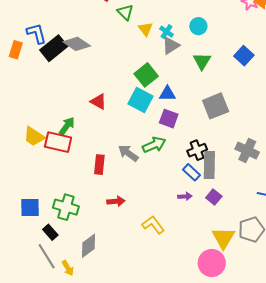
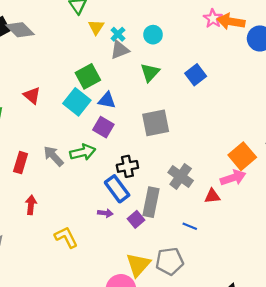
gray rectangle: (209, 165) -> (151, 202), moved
blue rectangle: (191, 172) -> (117, 189), size x1.4
red arrow: (116, 201) -> (31, 205), turned -90

